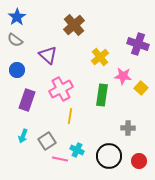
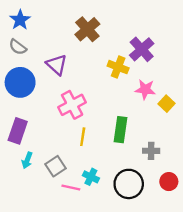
purple cross: (138, 44) -> (142, 49), moved, turned 30
yellow cross: (100, 57) -> (118, 67), turned -30
blue circle: (17, 70) -> (20, 82), size x1.6
green rectangle: (102, 95) -> (120, 130), moved
purple rectangle: (27, 100) -> (18, 131), moved
red circle: (139, 161) -> (169, 182), moved

